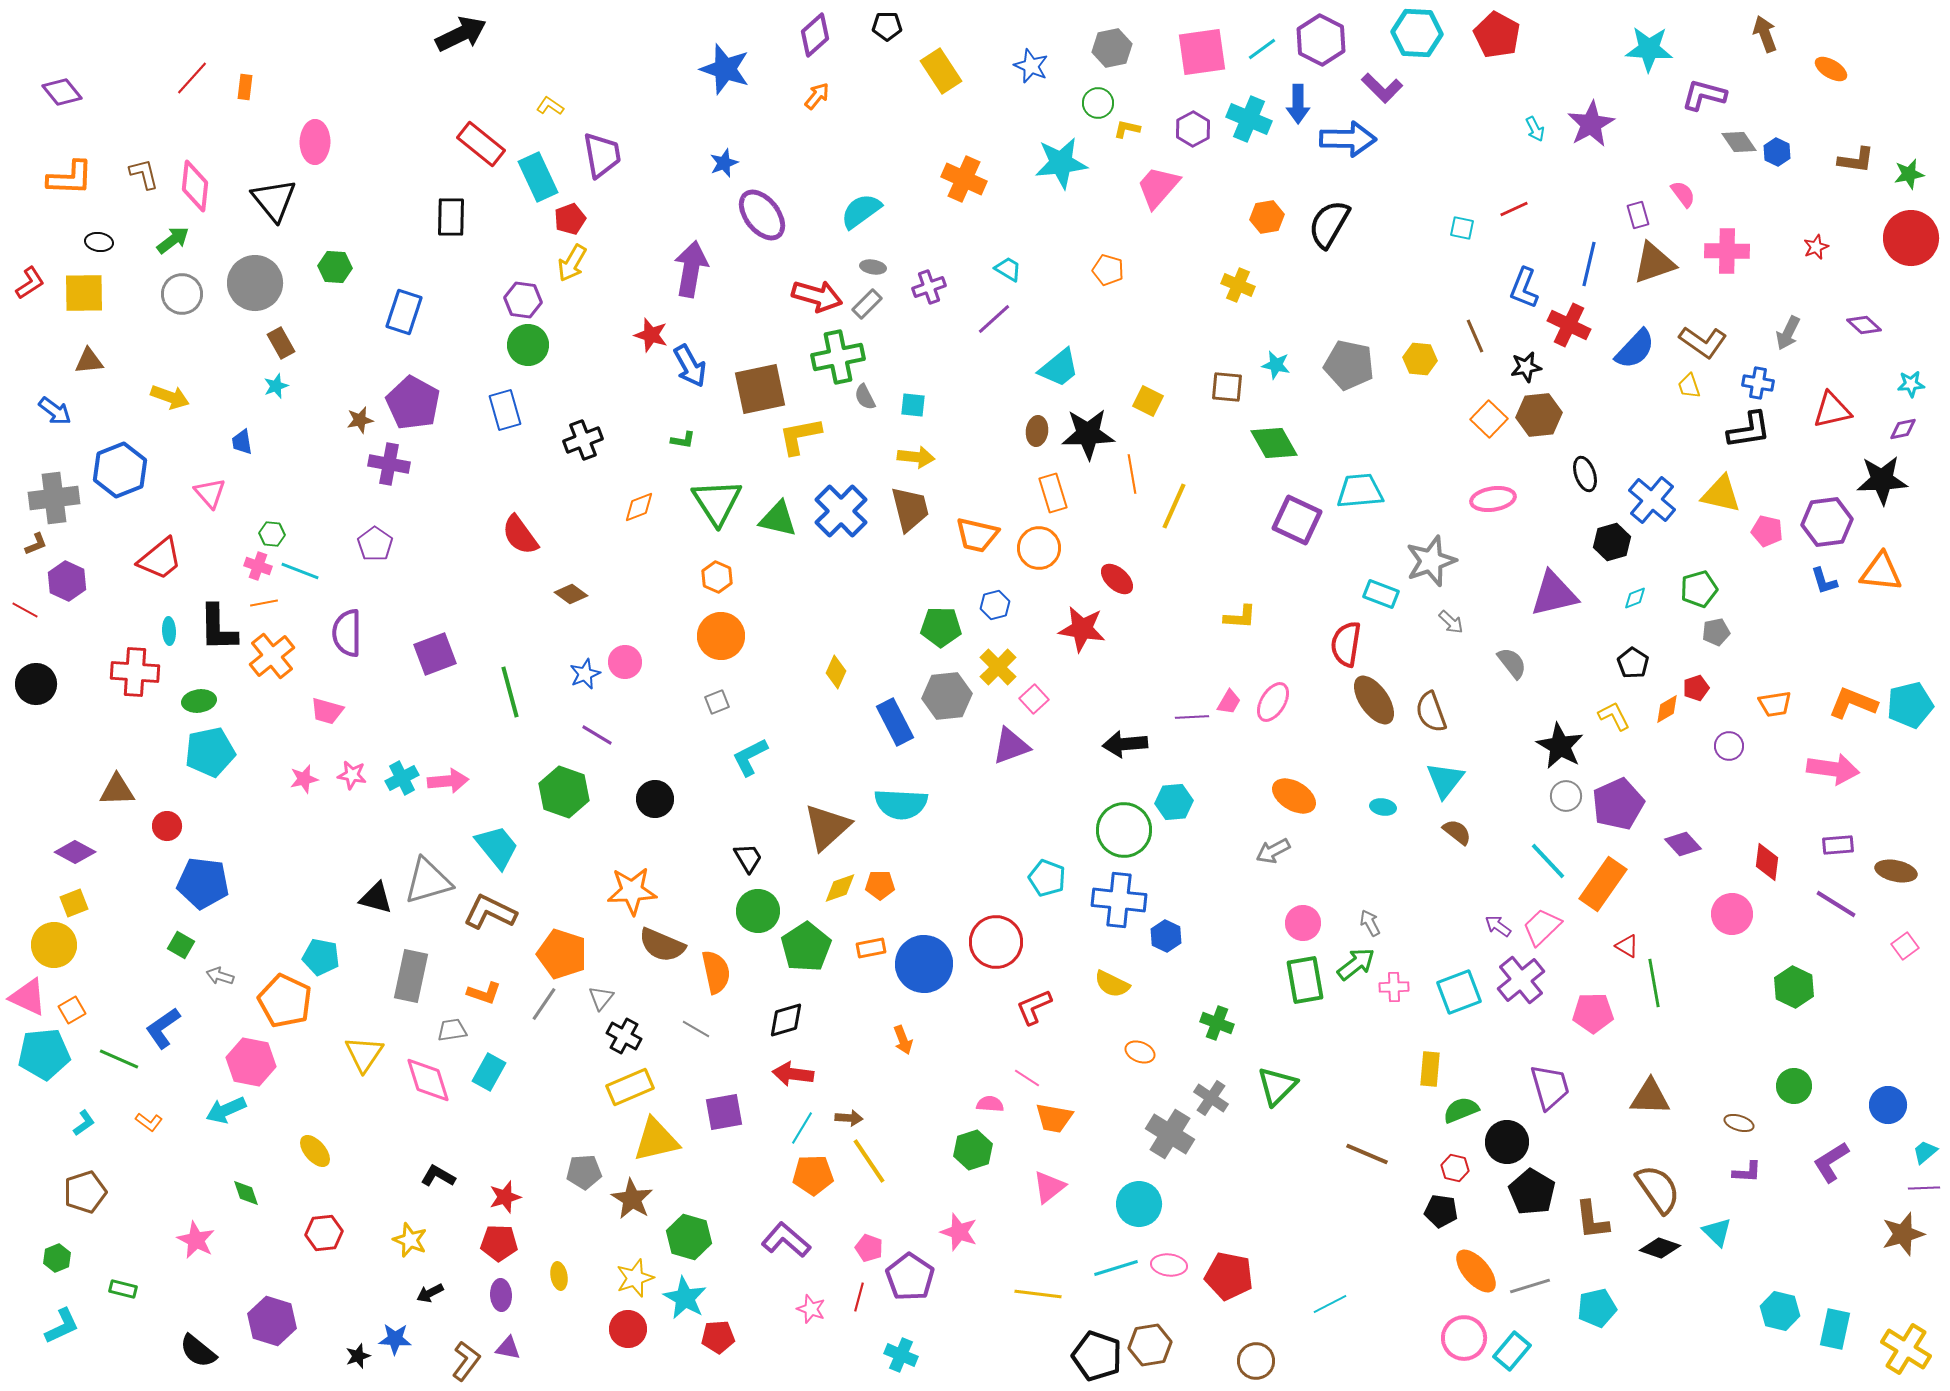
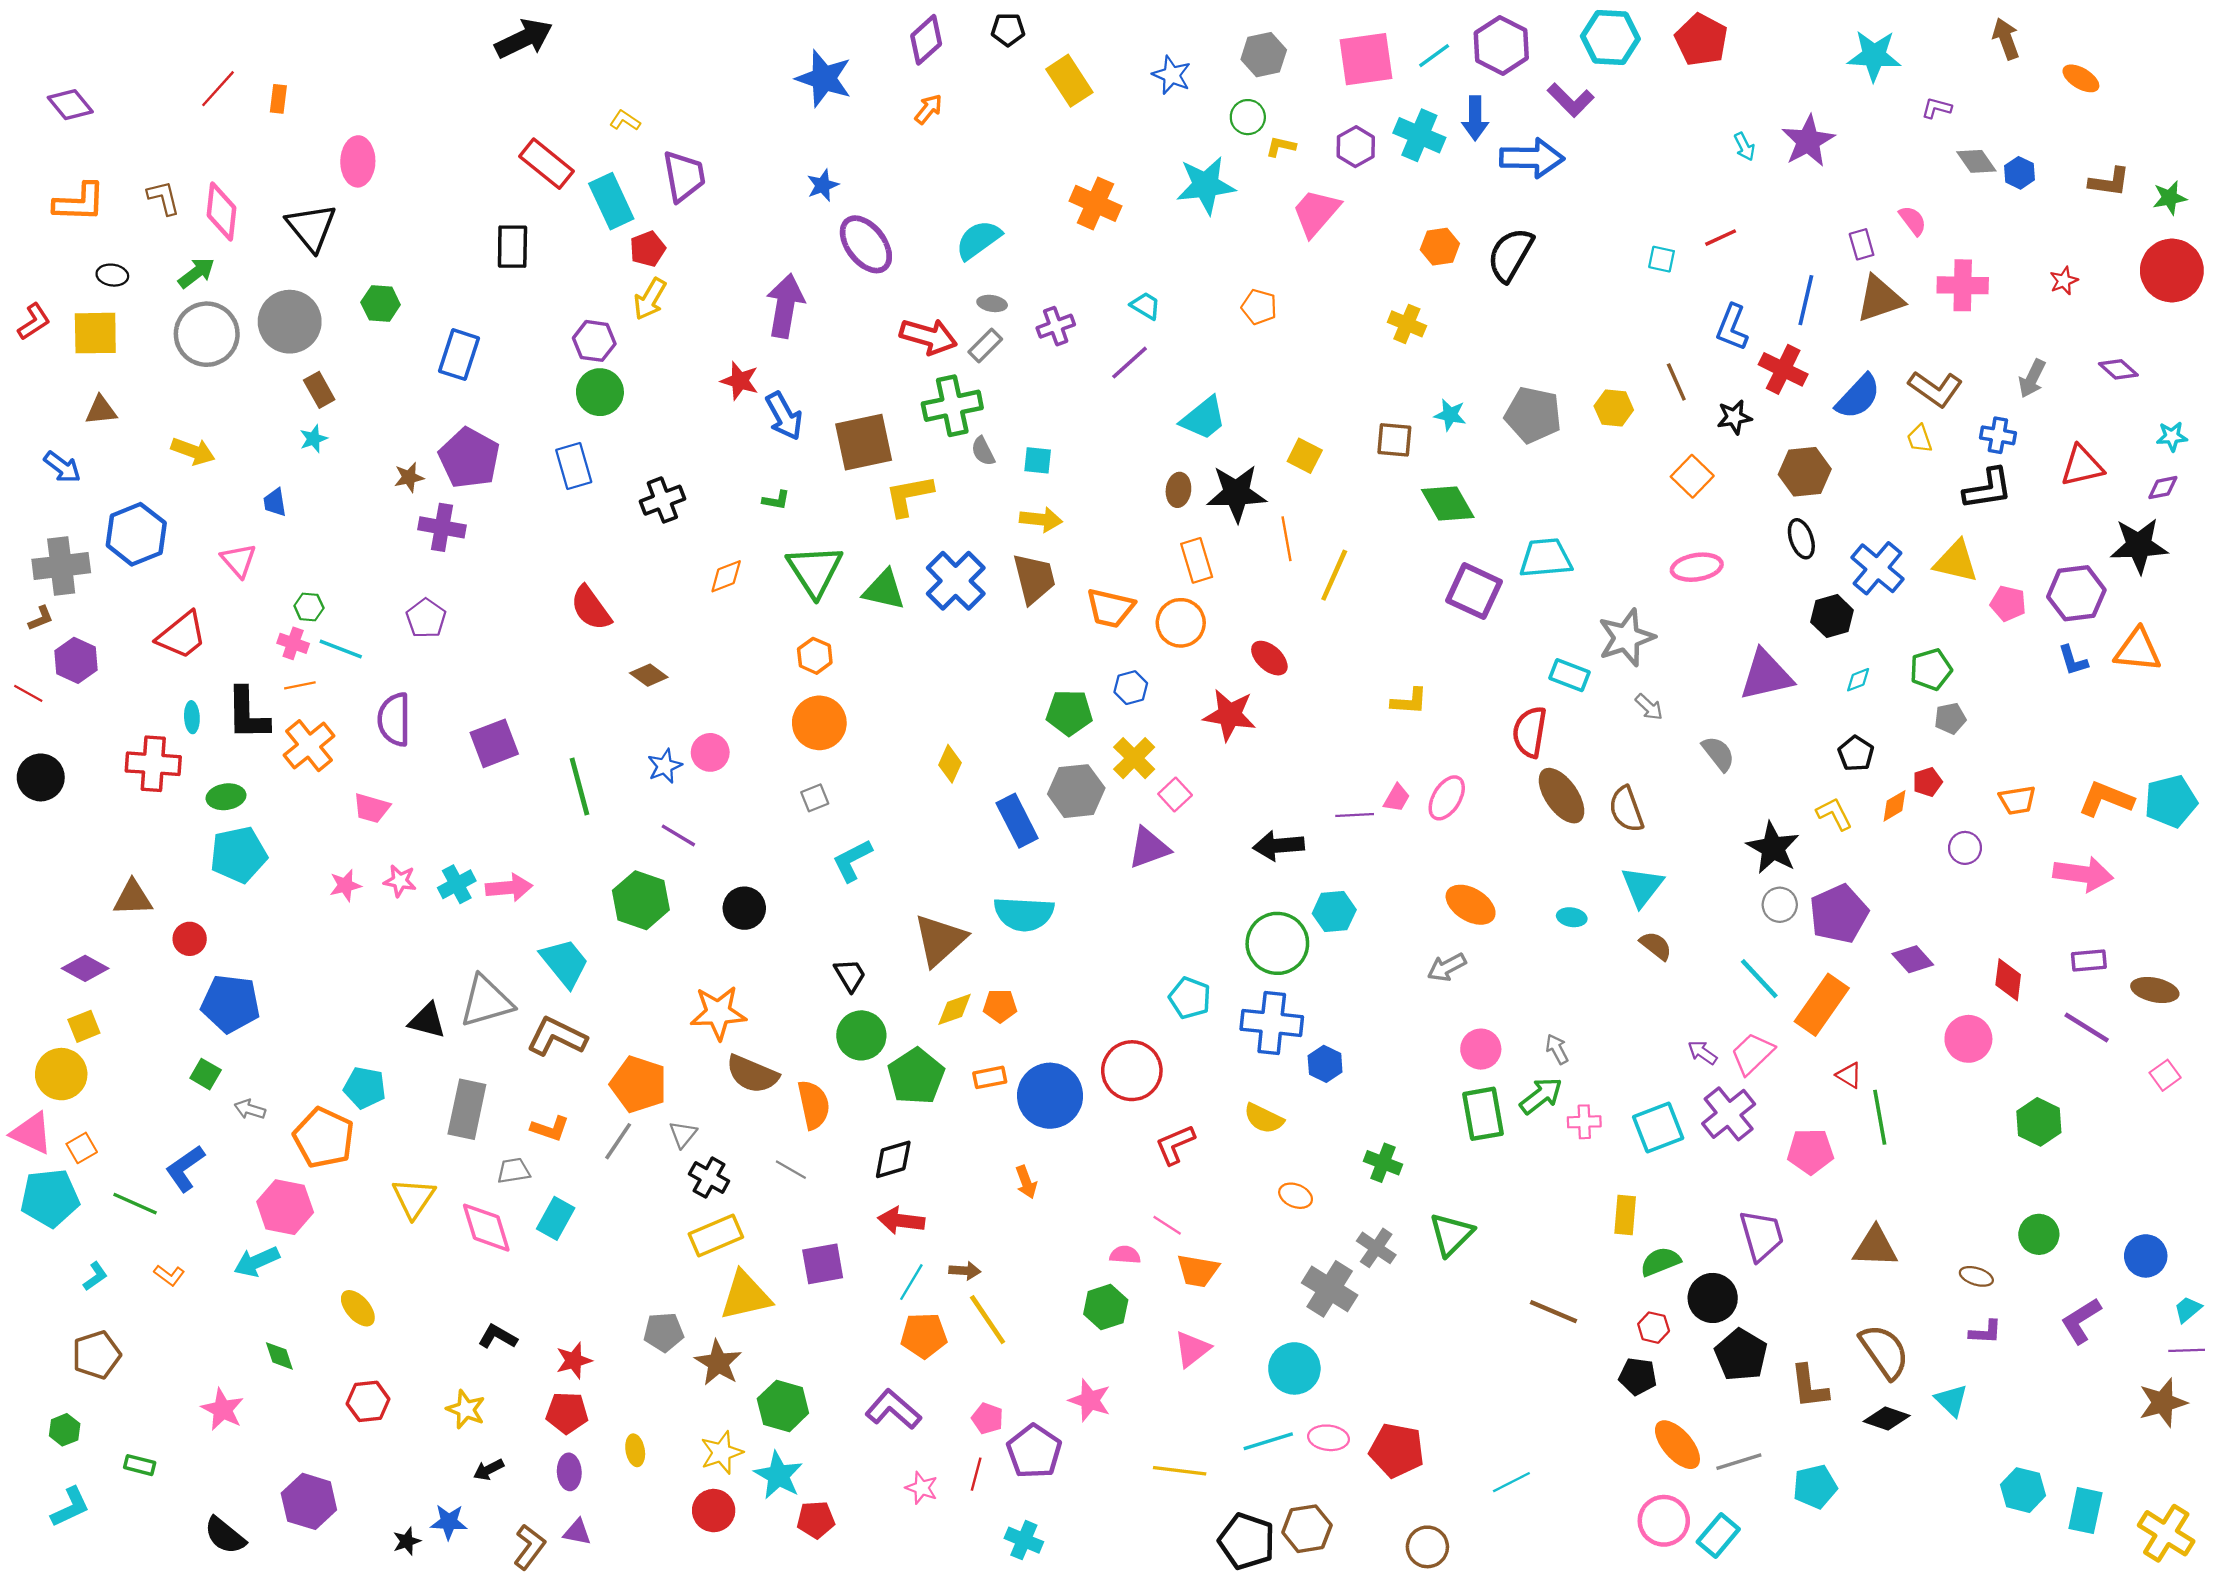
purple L-shape: (1704, 95) -> (1937, 108), size x0.6
gray circle: (182, 294) -> (207, 334), size x1.4
brown hexagon: (1539, 415) -> (1805, 472), moved

